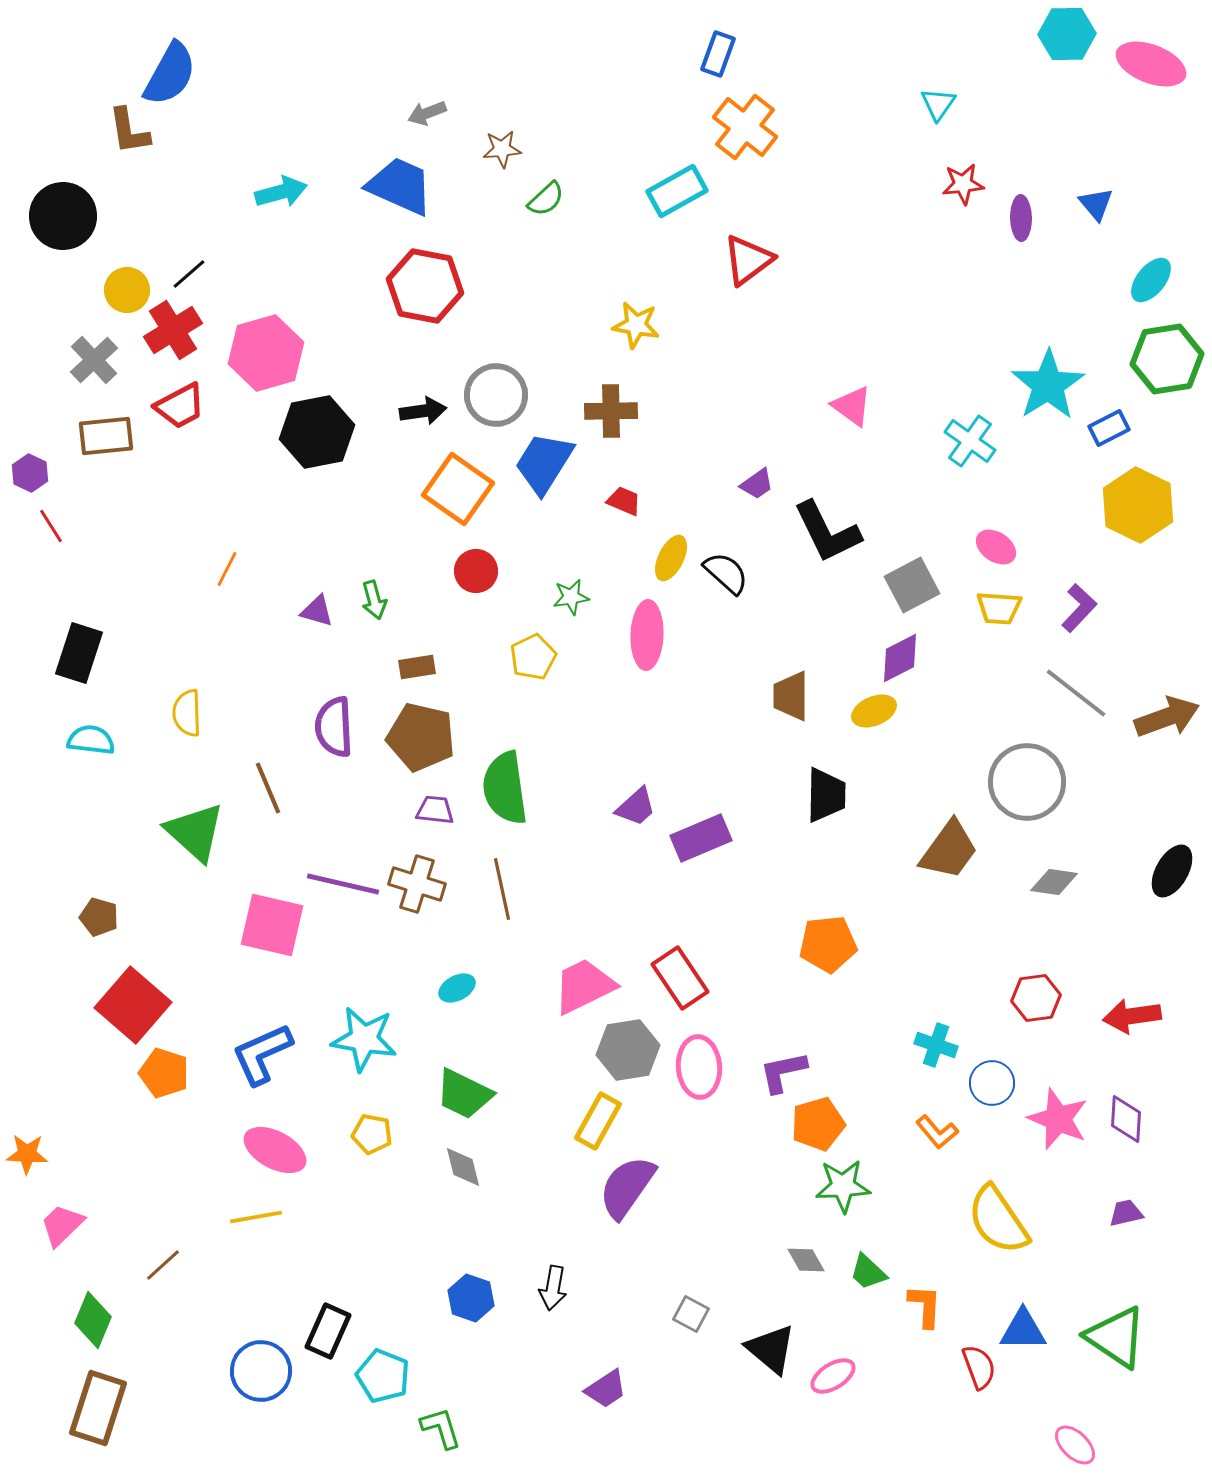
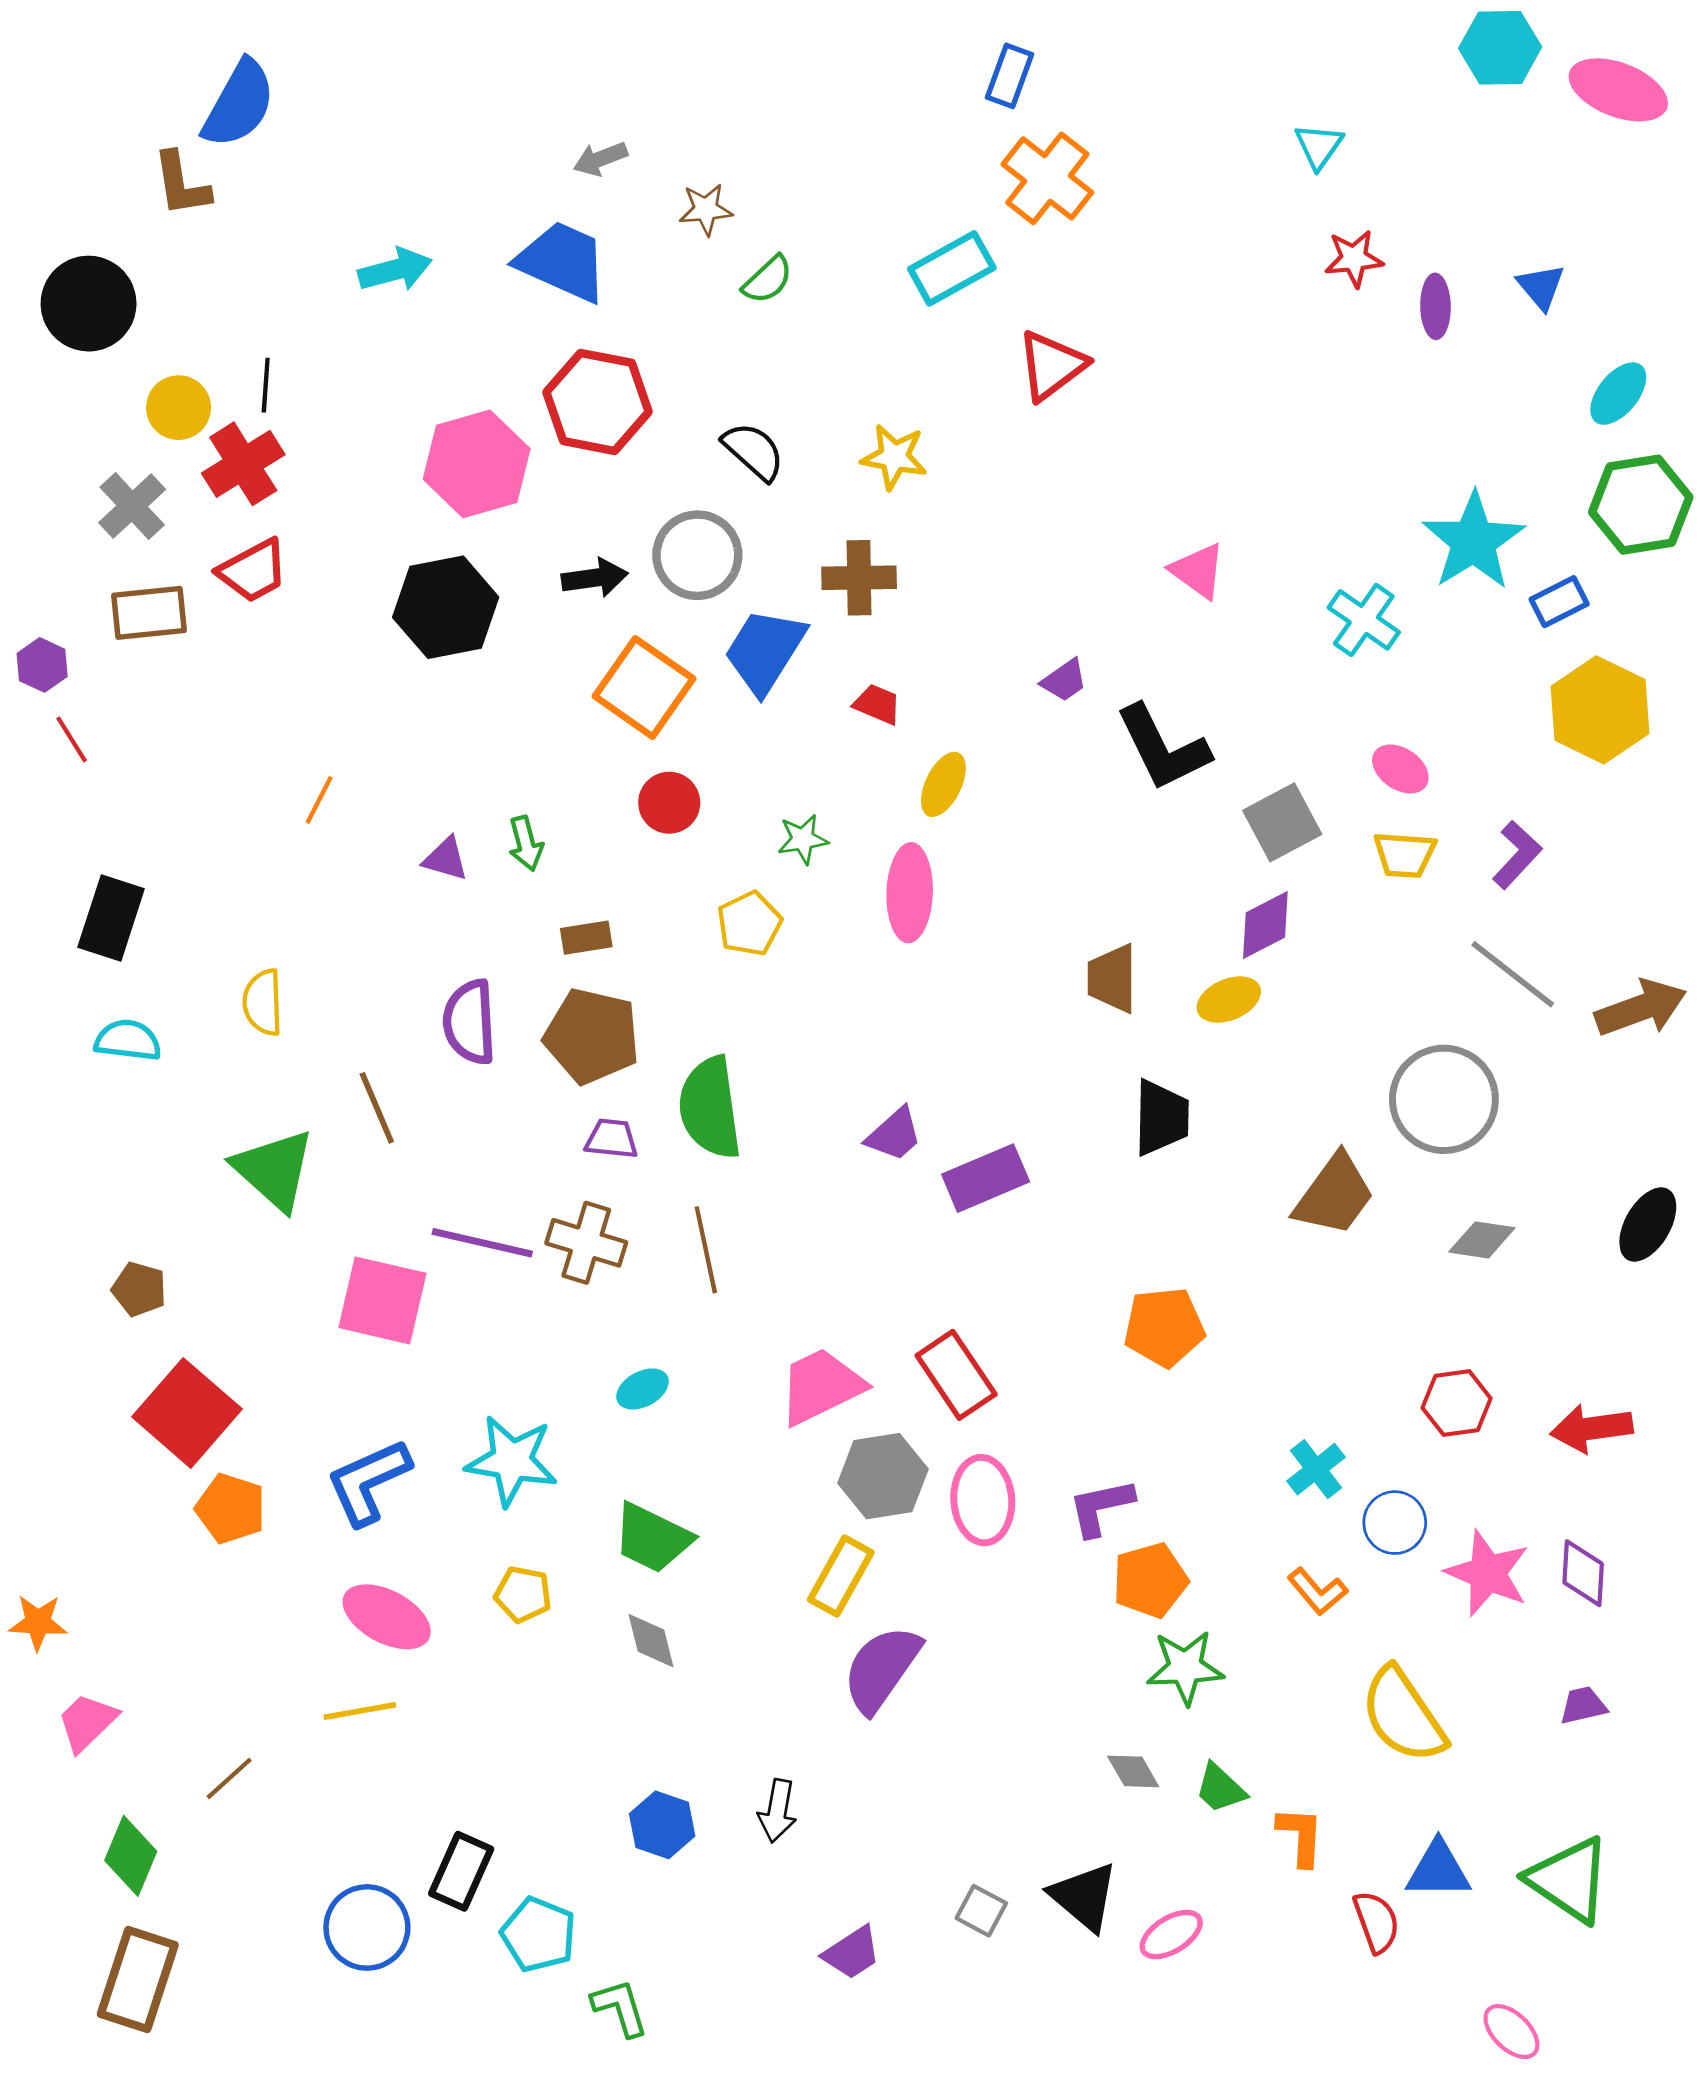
black line: (189, 274) -> (266, 385), turned -45
pink hexagon: (266, 353) -> (477, 464), moved
black semicircle: (726, 573) -> (754, 451), moved
cyan cross: (936, 1045) -> (1316, 1469), turned 33
gray square: (691, 1314) -> (981, 1911), moved

